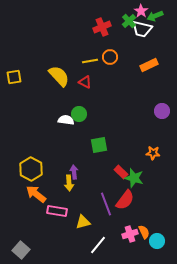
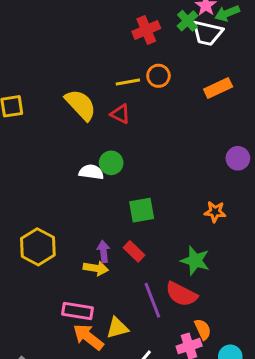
orange star: (153, 153) -> (215, 212), moved
red rectangle: (121, 172) -> (134, 251), moved
yellow arrow: (69, 183) -> (96, 268), turned -77
orange arrow: (36, 194) -> (88, 337), moved
red semicircle: (125, 200) -> (181, 294), turned 80
orange semicircle: (144, 232) -> (203, 329), moved

